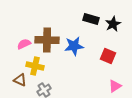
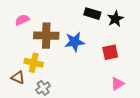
pink semicircle: (24, 44) -> (22, 20), moved
red square: (108, 56) -> (110, 52), turned -35

